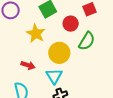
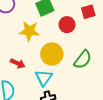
yellow star: (36, 34) -> (29, 31), turned -30
green semicircle: (87, 41) -> (83, 60), moved

